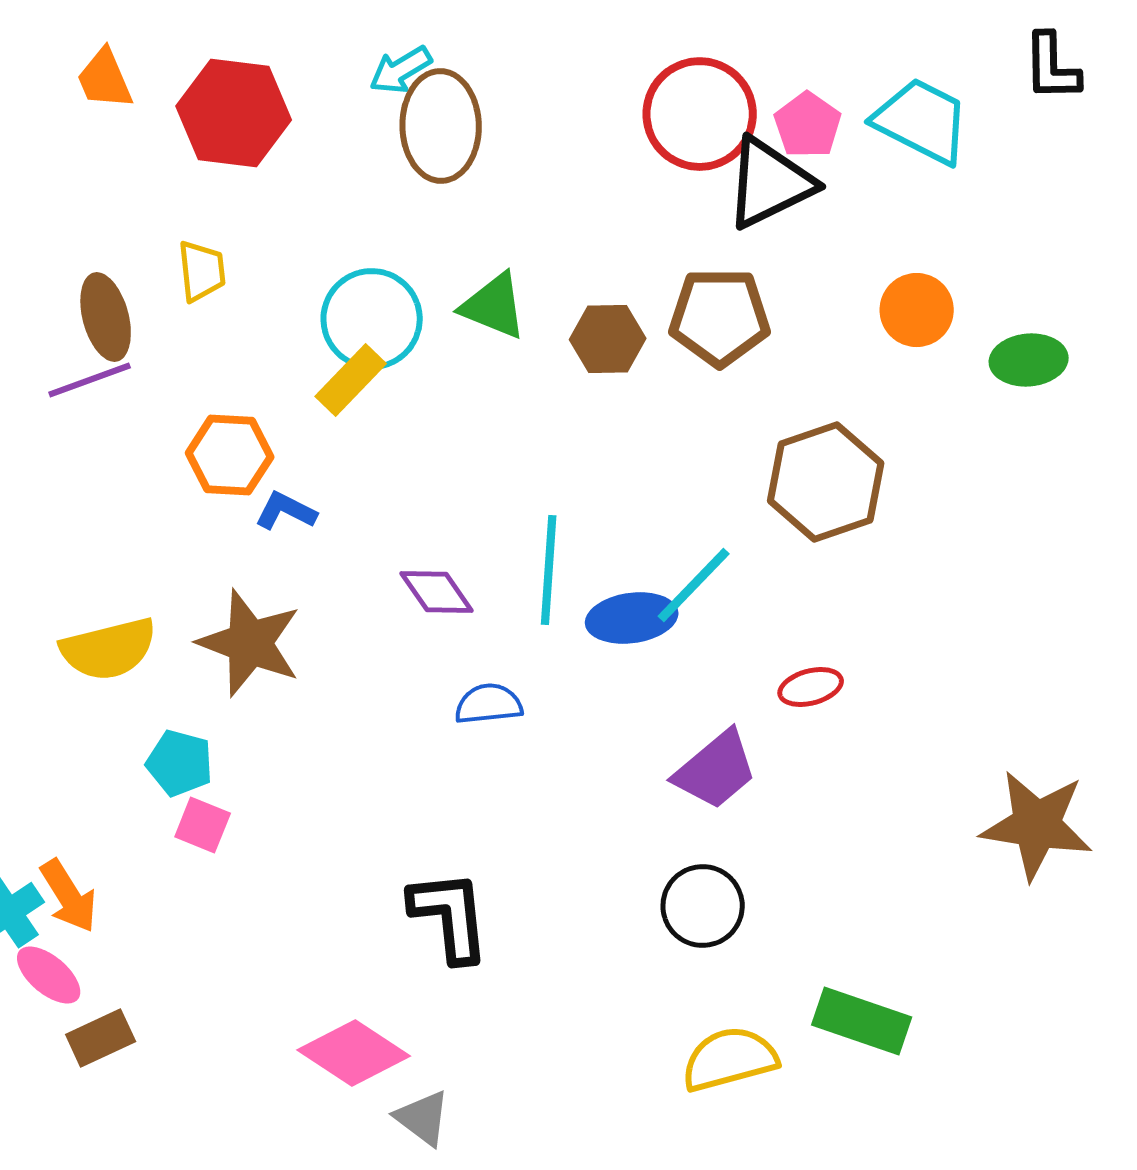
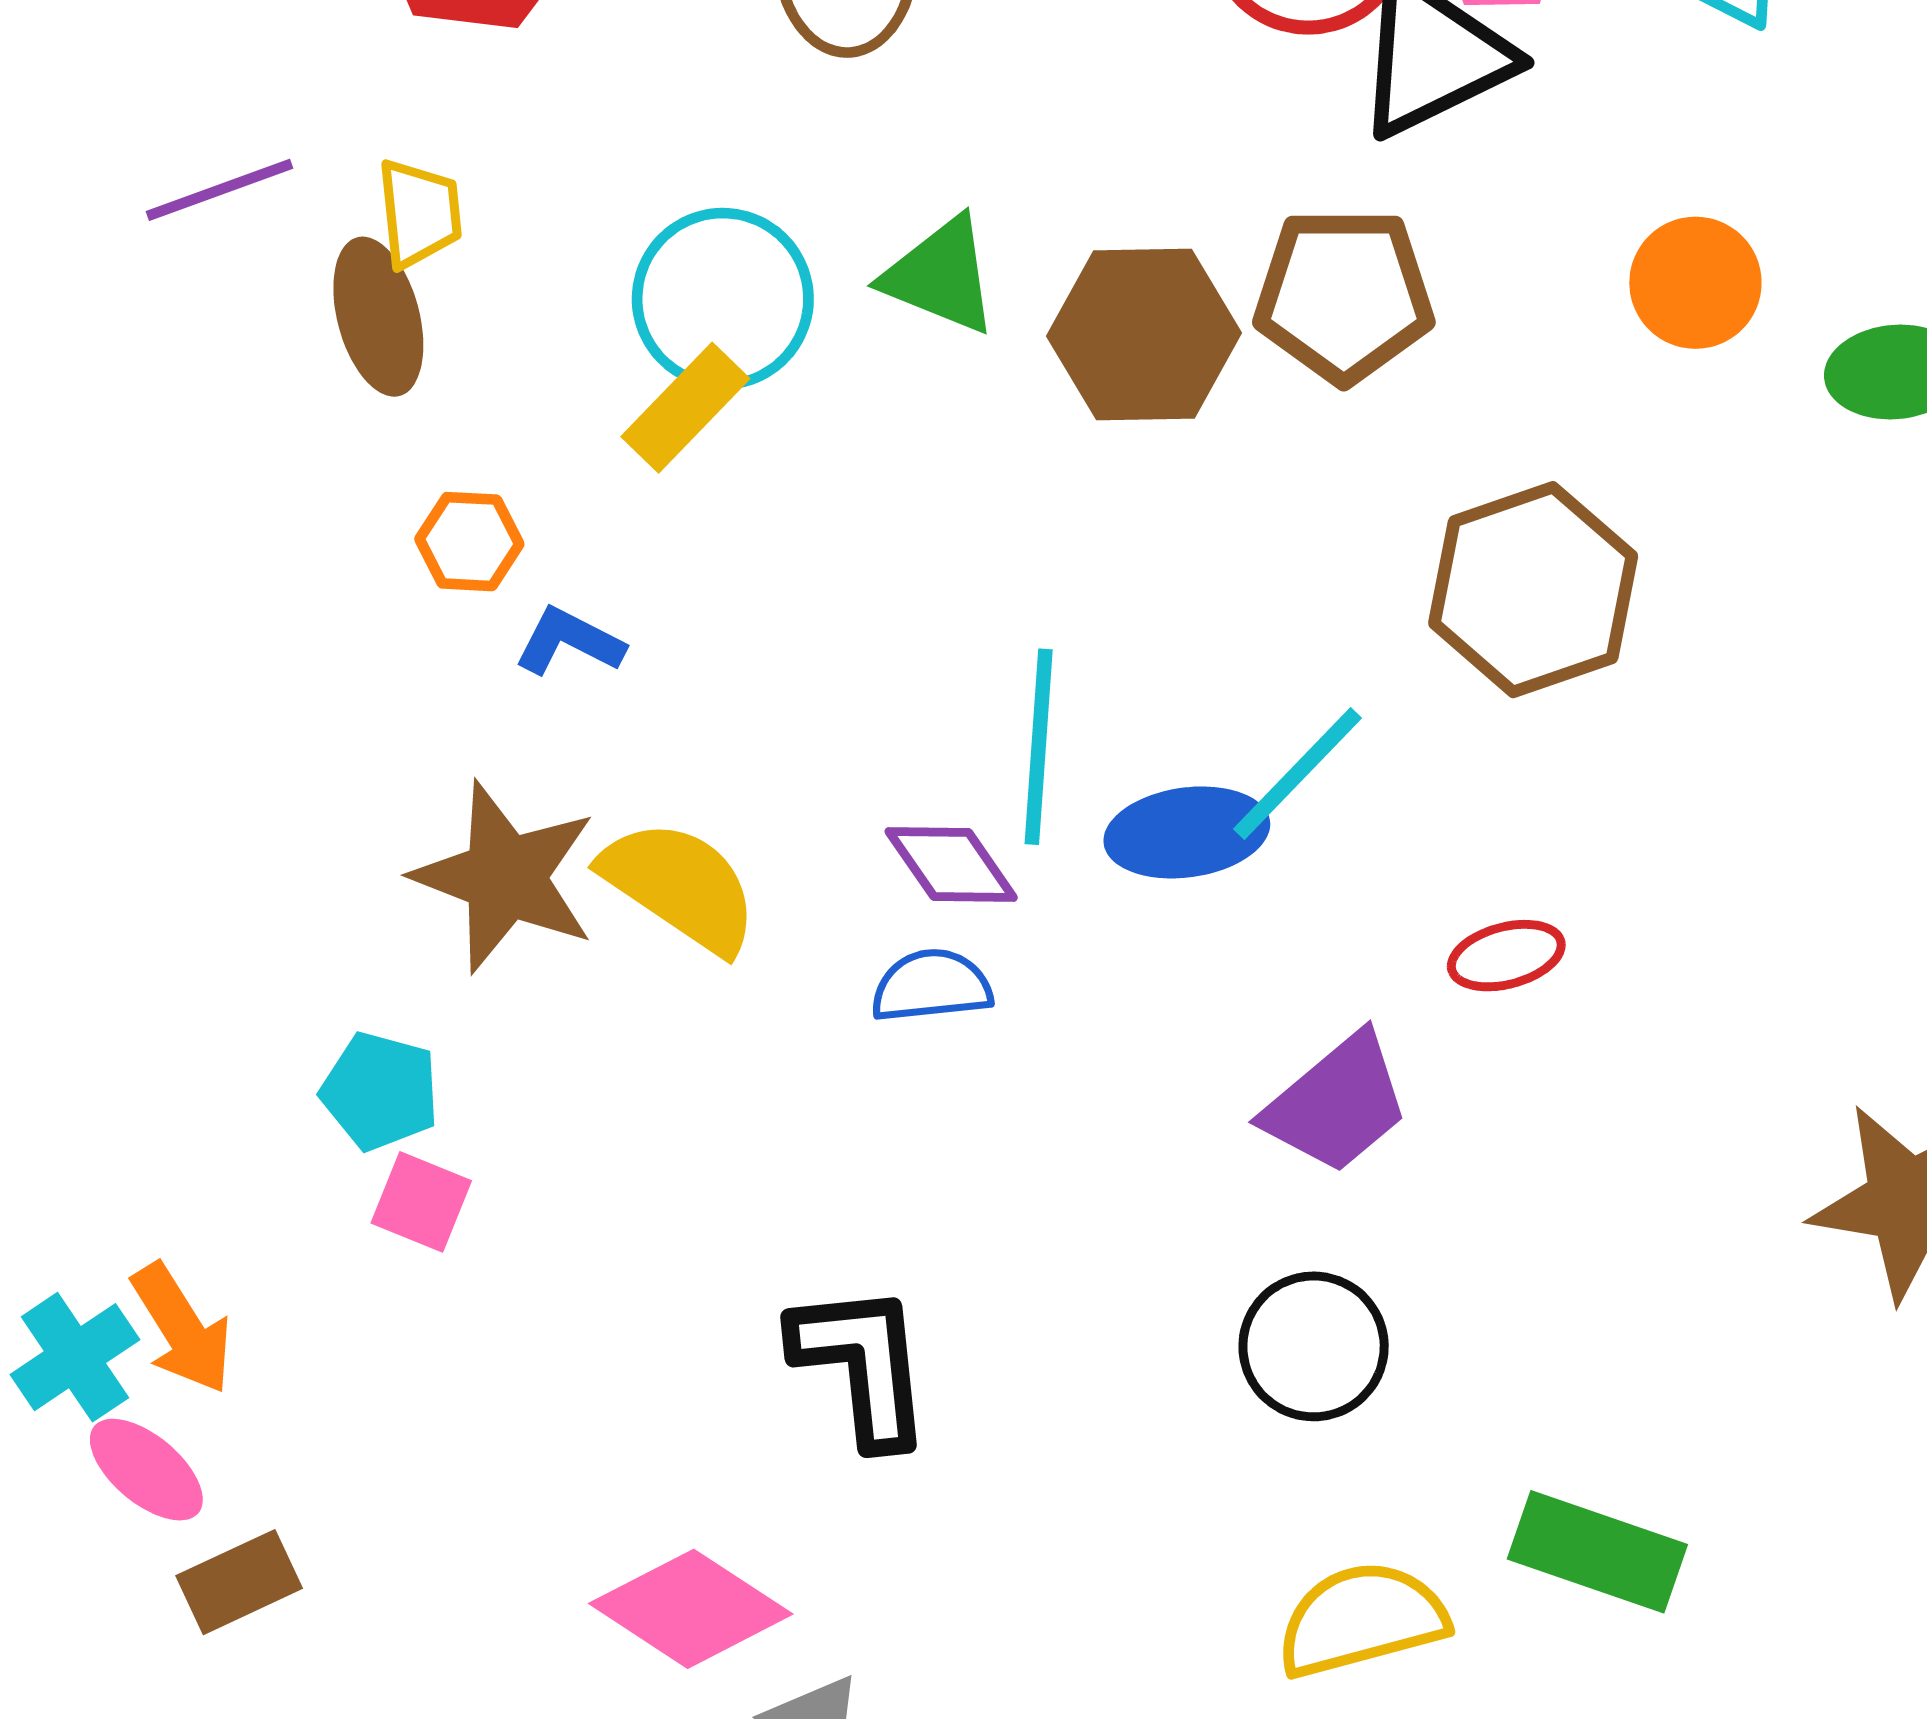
brown ellipse: (106, 317) -> (378, 317), moved
brown hexagon: (608, 339) -> (1144, 335), size x1.4
purple line: (90, 380) -> (220, 190), moved
orange hexagon: (230, 455) -> (469, 542), size x0.7
purple diamond: (437, 592) -> (951, 865), moved
yellow semicircle: (109, 649) -> (680, 886), moved, turned -132

